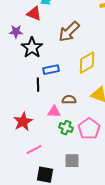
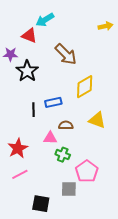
brown arrow: (69, 32) -> (66, 54), turned -90
blue rectangle: (51, 70) -> (53, 102), moved
pink pentagon: (89, 129) -> (87, 171), moved
pink line: (34, 150) -> (20, 174), moved

